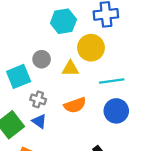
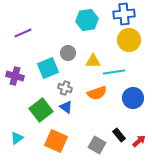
yellow circle: (91, 48) -> (129, 40), moved
cyan line: (112, 81) -> (114, 72), moved

